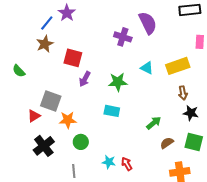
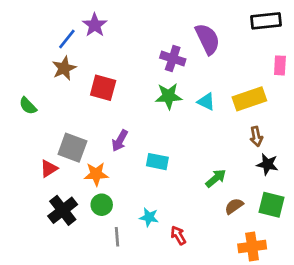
purple arrow: (85, 79) -> (120, 141), moved
green star: (118, 82) -> (169, 96), moved
green circle: (81, 142) -> (102, 205), moved
cyan star: (109, 162) -> (149, 217), moved
gray line: (74, 171) -> (117, 237), moved

